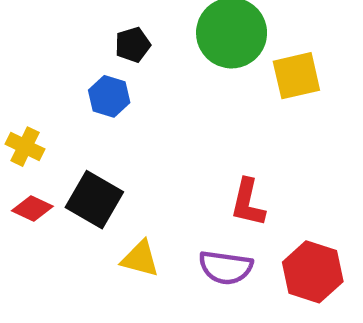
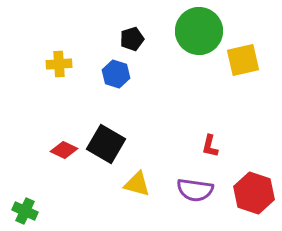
yellow cross: (25, 147) -> (59, 64), moved, turned -30
red L-shape: (248, 203) -> (210, 146), size x0.7

